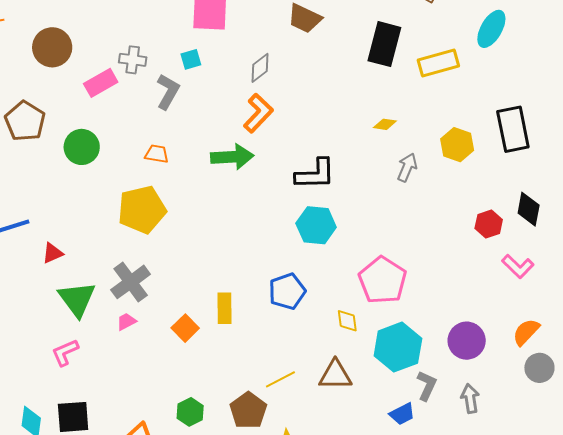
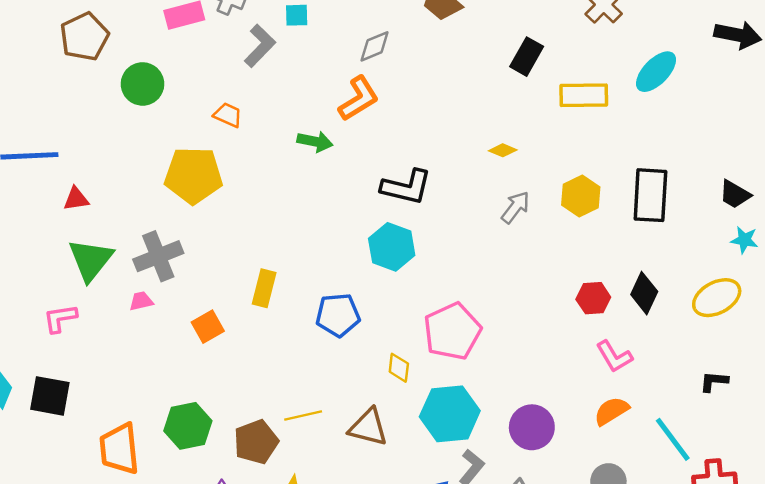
black rectangle: (384, 44) -> (527, 57), size x0.7
green arrow: (232, 157) -> (315, 142), size x0.7
yellow rectangle: (224, 308) -> (264, 288), moved
orange semicircle: (526, 332) -> (611, 411), moved
green hexagon: (190, 412) -> (188, 426), size x1.4

